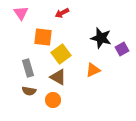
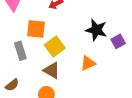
gray rectangle: (28, 68) -> (20, 51), moved
brown semicircle: (29, 91) -> (12, 85), moved, turned -48

